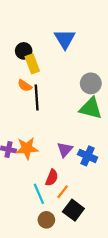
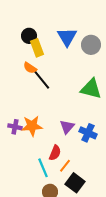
blue triangle: (65, 39) -> (67, 37), moved
gray circle: (91, 83) -> (91, 45), moved
black line: (37, 97) -> (41, 79), turned -35

